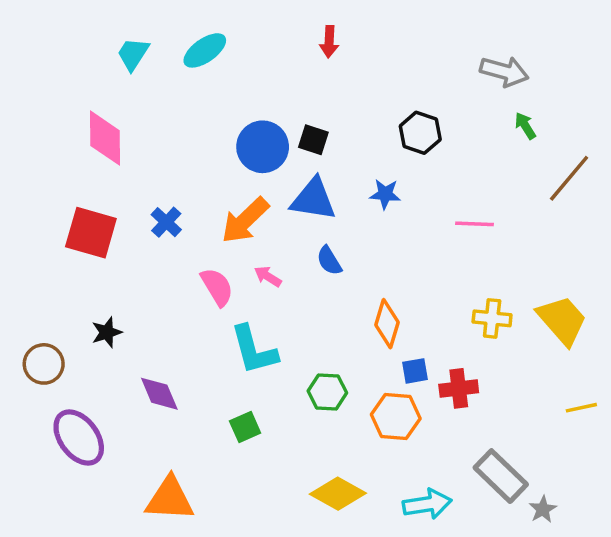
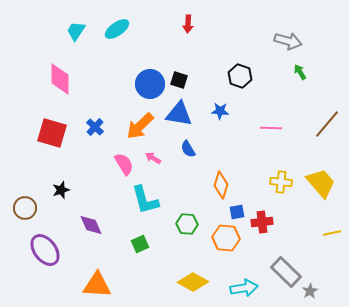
brown line: (569, 178) -> (327, 124), moved

